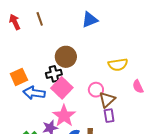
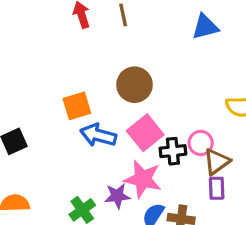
brown circle: (66, 57) -> (134, 85), moved
black cross: (54, 74) -> (173, 151), moved
pink star: (64, 116) -> (143, 179), turned -30

